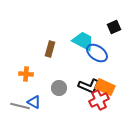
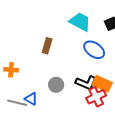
cyan trapezoid: (83, 41) -> (80, 22), moved
orange cross: (26, 74) -> (11, 70), moved

